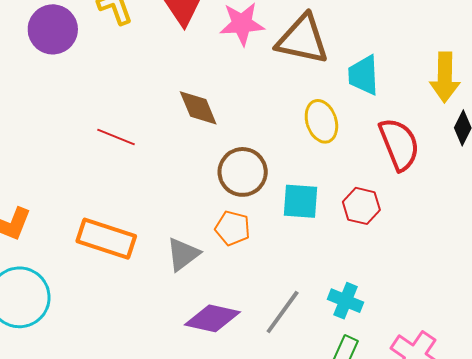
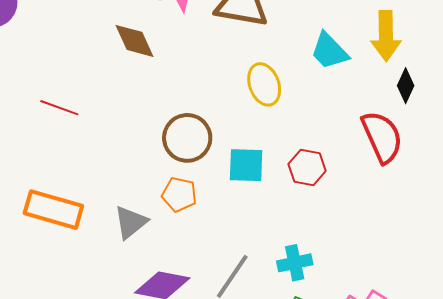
cyan trapezoid: (363, 75) -> (329, 51), moved, turned -39
brown diamond: (198, 108) -> (134, 41), moved
red semicircle: (399, 144) -> (382, 137), moved
cyan cross: (345, 301) -> (295, 263), turned -32

